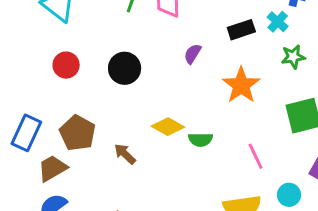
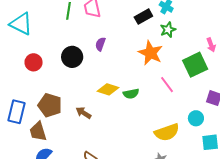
purple semicircle: (193, 54) -> (100, 44), moved
green star: (293, 57) -> (168, 30), moved
pink line: (256, 156) -> (167, 85), moved
brown trapezoid: (52, 168) -> (38, 132), turned -65

